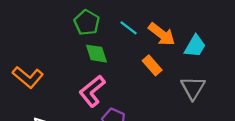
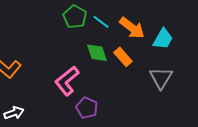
green pentagon: (87, 22) -> (75, 17), moved
green diamond: (96, 54) -> (97, 53), moved

